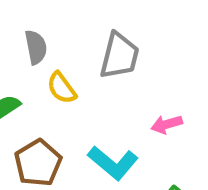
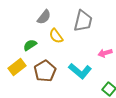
gray semicircle: (36, 47) -> (44, 17), turned 49

